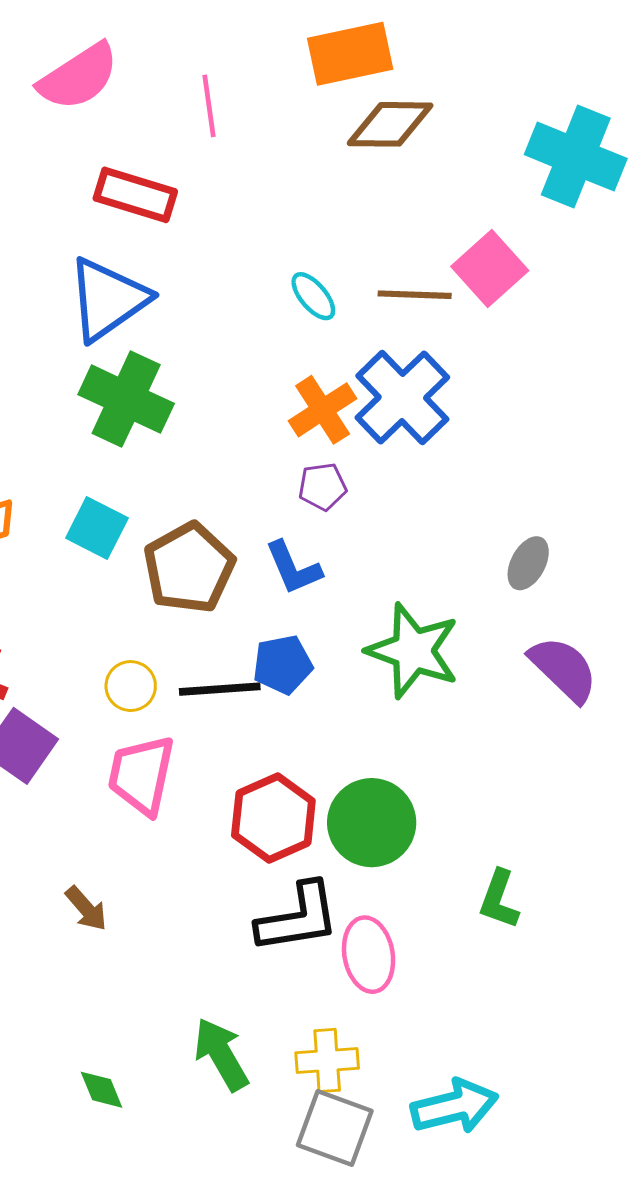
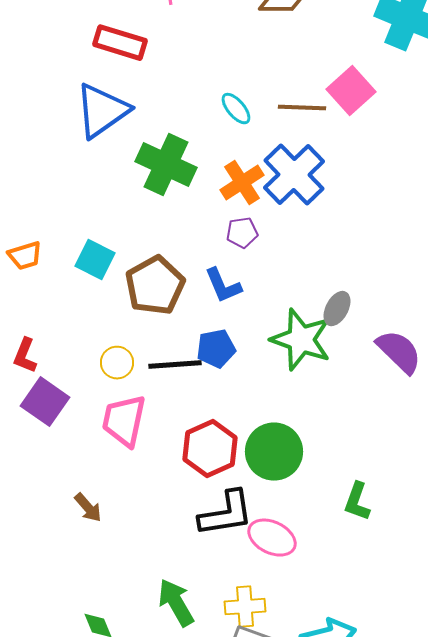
green cross: (126, 399) -> (166, 165), moved
gray ellipse: (528, 563) -> (337, 309), moved
pink ellipse: (369, 955) -> (272, 538), turned -54

